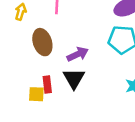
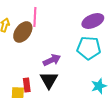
brown ellipse: (42, 42) -> (23, 32), moved, turned 55

